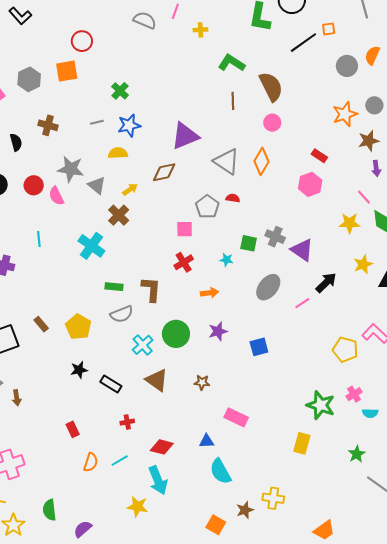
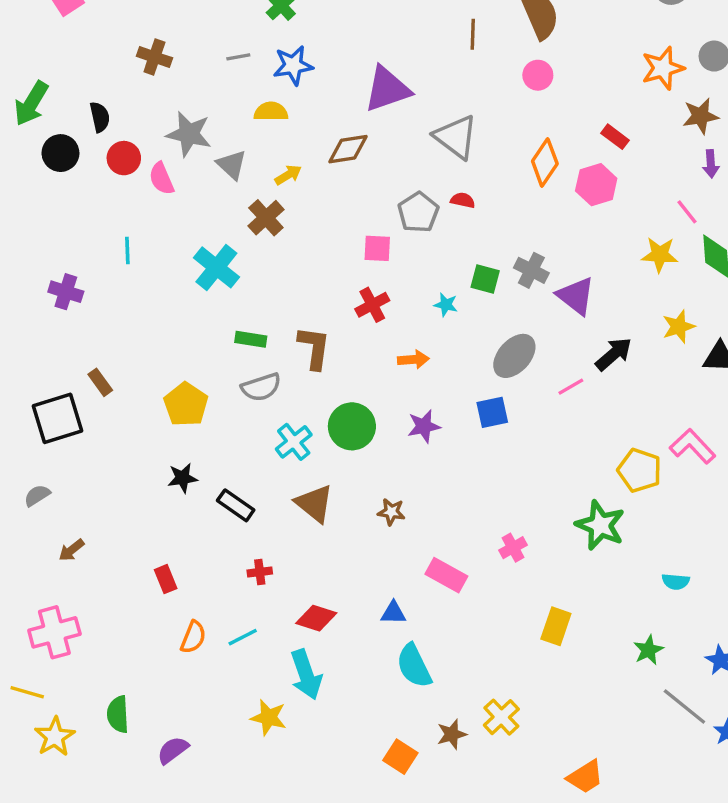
black semicircle: (16, 142) -> (100, 117), moved
orange diamond: (262, 161) -> (545, 162), moved
brown rectangle: (41, 324) -> (100, 382), moved
blue square: (259, 347) -> (492, 412), moved
pink cross: (354, 394) -> (513, 548), moved
brown arrow: (17, 398) -> (71, 550), moved, turned 56
green star: (321, 405) -> (600, 525), moved
yellow cross: (273, 498) -> (501, 717), turned 35

